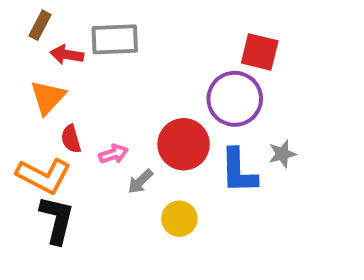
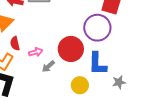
gray star: (282, 154) -> (119, 82), moved
yellow circle: (179, 219) -> (80, 85), moved

